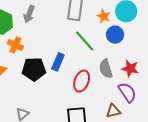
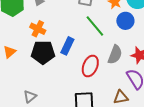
orange cross: (15, 45) -> (38, 29), moved
gray semicircle: (106, 69) -> (115, 55), turned -144

